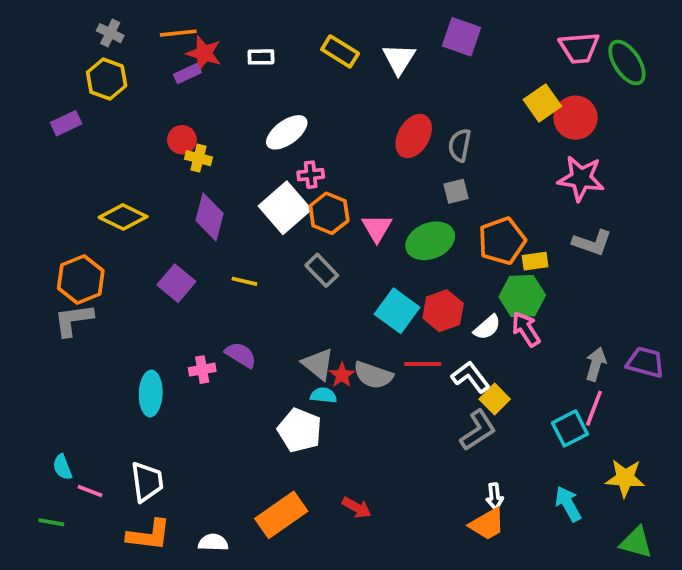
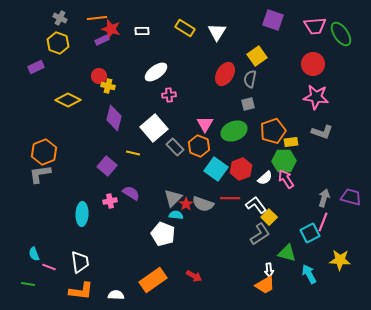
purple square: (461, 37) -> (273, 20), moved
yellow square: (542, 103) -> (257, 56), moved
white square: (285, 208) -> (154, 128), moved
orange hexagon: (329, 213) -> (199, 146), moved
yellow diamond: (123, 217) -> (68, 100), moved
purple square: (176, 283) -> (107, 166), moved
gray triangle: (318, 364) -> (173, 198), turned 36
green triangle: (636, 542) -> (287, 253), moved

